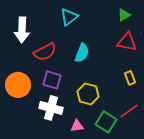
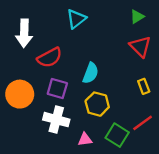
red triangle: (127, 42) -> (140, 46), turned 35
cyan semicircle: (82, 53) -> (91, 73), moved

